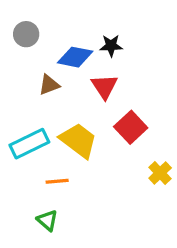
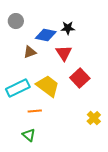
yellow cross: (160, 173) -> (94, 118), moved

